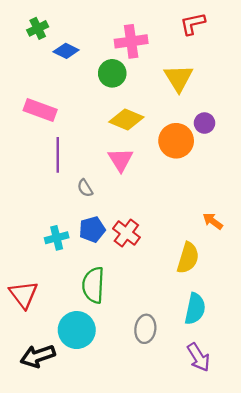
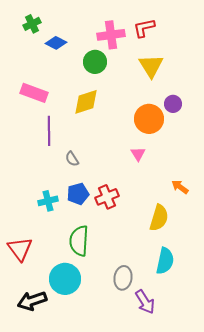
red L-shape: (193, 24) -> (144, 28), moved
yellow diamond: (126, 119) -> (86, 102), moved, turned -40
pink triangle: (120, 160) -> (138, 154), moved, size x0.7
red cross: (126, 233) -> (107, 197), turned 30
purple arrow: (199, 357) -> (145, 302), moved

